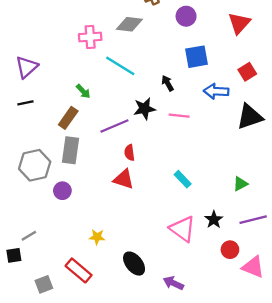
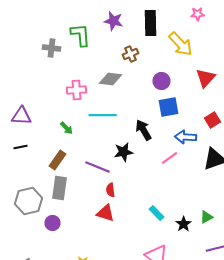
purple circle: (186, 16) -> (162, 81), moved
cyan line: (120, 66) -> (102, 115), turned -32
purple triangle: (27, 67) -> (22, 116), turned 45
black arrow: (168, 83) -> (144, 130), size x1.5
green arrow: (83, 91) -> (66, 128), moved
pink line: (179, 116) -> (170, 158), moved, turned -42
purple line: (114, 126) -> (98, 167), turned 45
black star: (214, 220) -> (184, 224), moved

